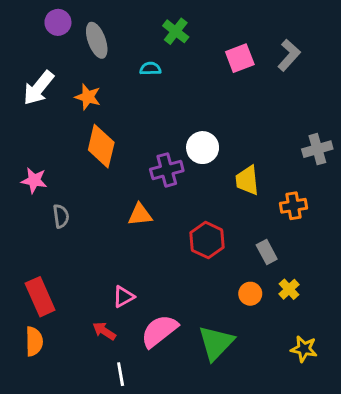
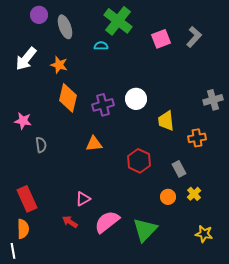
green cross: (176, 31) -> (118, 21), size x1.6
purple cross: (167, 170) -> (103, 105), moved
white line: (121, 374) -> (13, 251), moved

